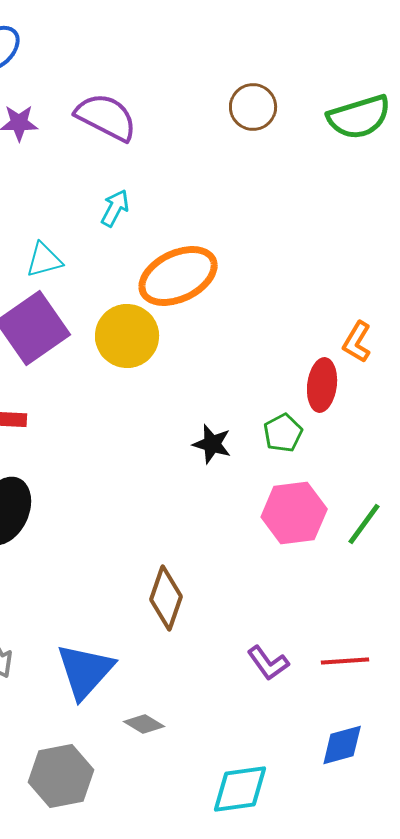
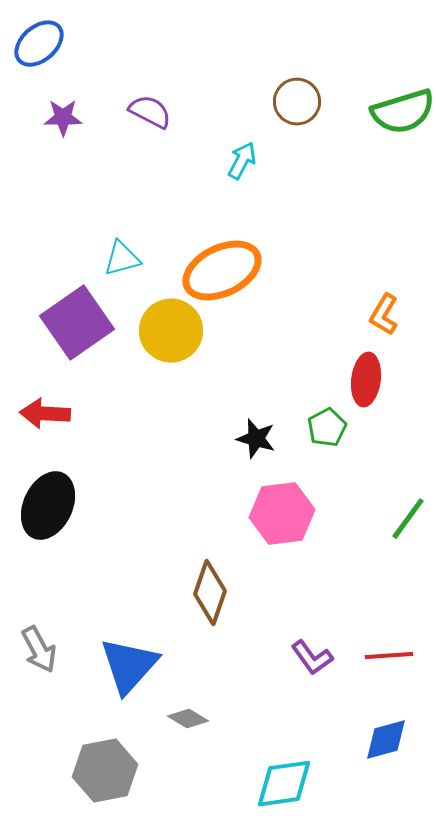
purple semicircle: (106, 117) -> (150, 112), size x0.7
cyan arrow: (115, 208) -> (242, 161), moved
cyan triangle: (44, 260) -> (122, 259), moved
orange L-shape: (357, 342) -> (384, 315), moved
pink hexagon: (294, 513) -> (282, 514), moved

